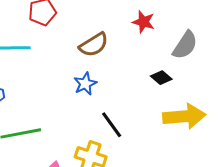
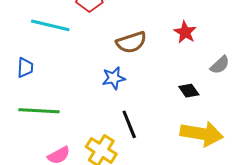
gray semicircle: (185, 45) -> (220, 65), size x0.7

